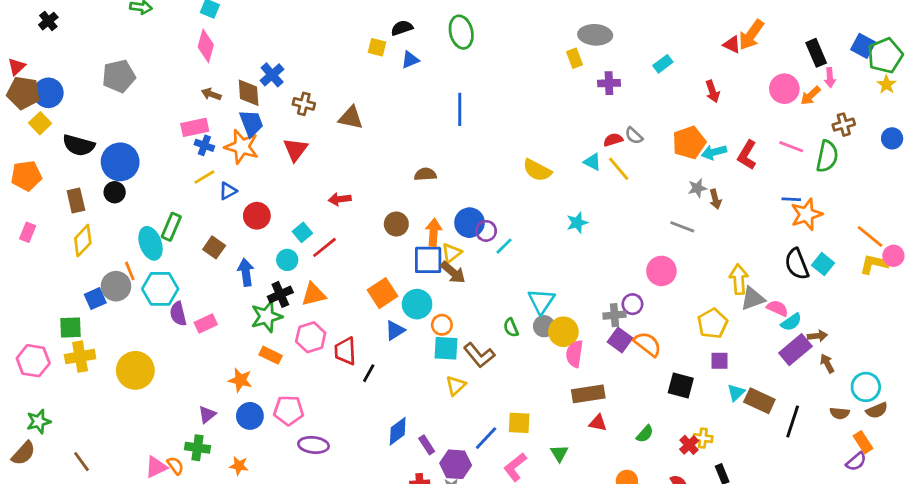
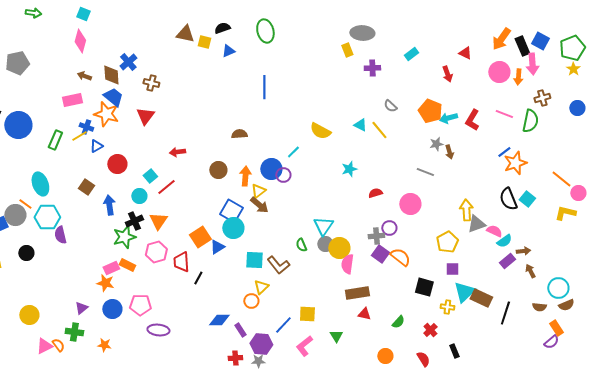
orange arrow: (751, 35) -> (501, 39), moved
red triangle: (732, 44) -> (465, 53), moved
blue square: (863, 46) -> (540, 41), moved
pink arrow: (830, 78) -> (532, 64), size x1.5
orange arrow: (811, 96) -> (518, 77), turned -42
brown triangle: (351, 118) -> (185, 34), moved
blue trapezoid: (251, 123) -> (113, 97), turned -30
red semicircle: (613, 140) -> (375, 193), moved
orange pentagon: (689, 143) -> (430, 111), turned -30
blue cross: (204, 145) -> (86, 127), moved
black circle: (115, 192) -> (26, 253), moved
blue line: (791, 199) -> (504, 152), turned -40
green rectangle: (171, 227) -> (55, 140), moved
cyan line: (504, 246) -> (293, 152), moved
blue square: (428, 260) -> (231, 211), moved, turned 30
yellow L-shape: (874, 264) -> (565, 213), moved
orange line: (130, 271) -> (25, 204), turned -32
orange square: (383, 293) -> (200, 237), moved
orange triangle: (313, 294) -> (158, 221), turned -42
pink rectangle: (206, 323) -> (111, 268), moved
orange circle: (442, 325) -> (251, 301), moved
purple rectangle: (795, 350) -> (507, 261), size x0.7
yellow circle: (135, 370) -> (29, 315), moved, size x0.7
cyan triangle: (736, 392) -> (464, 292), size x1.6
blue diamond: (398, 431) -> (219, 320), turned 35
yellow cross: (703, 438) -> (447, 307), moved

